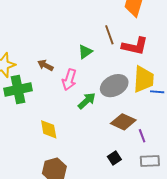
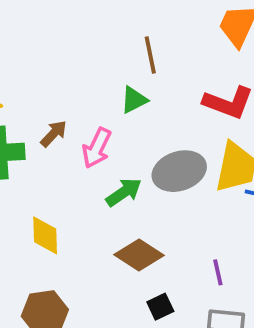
brown line: (109, 35) -> (150, 55), moved
brown arrow: (45, 65) -> (54, 134), moved, turned 98
brown diamond: (123, 122) -> (139, 255), moved

